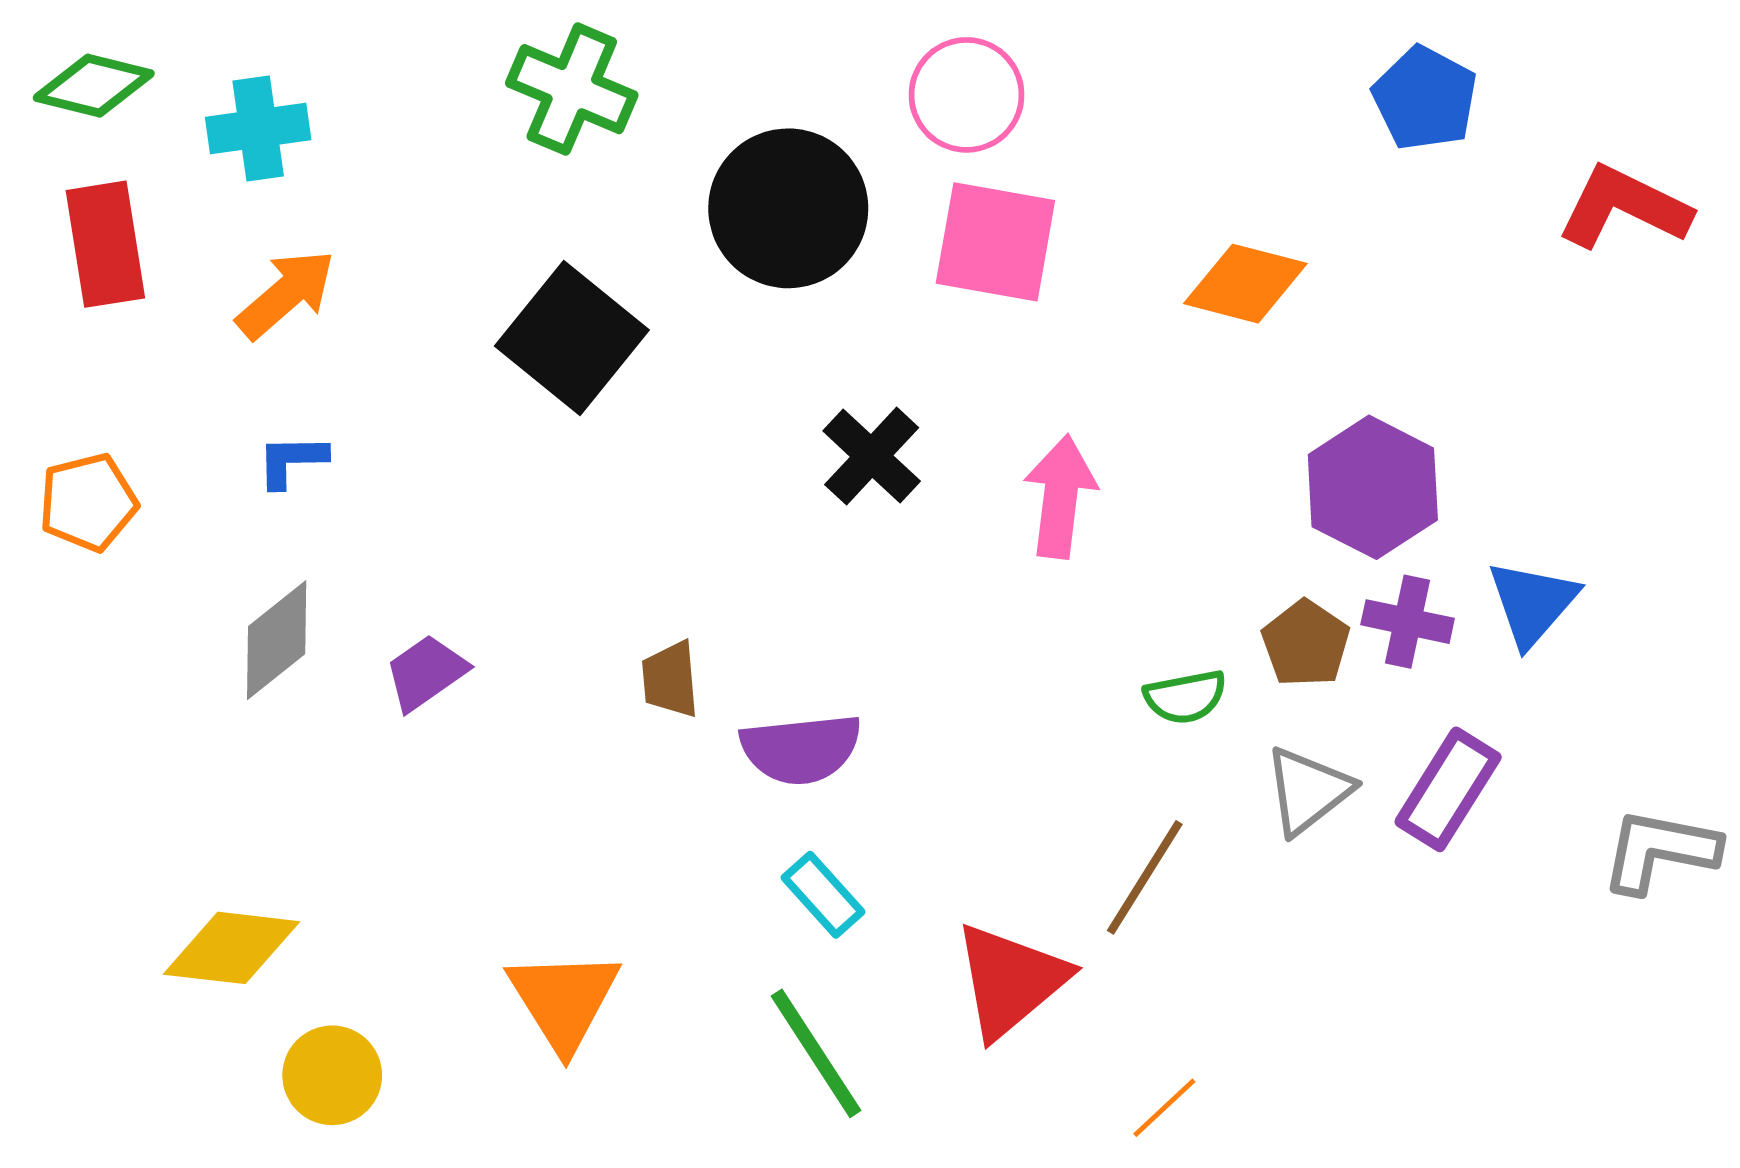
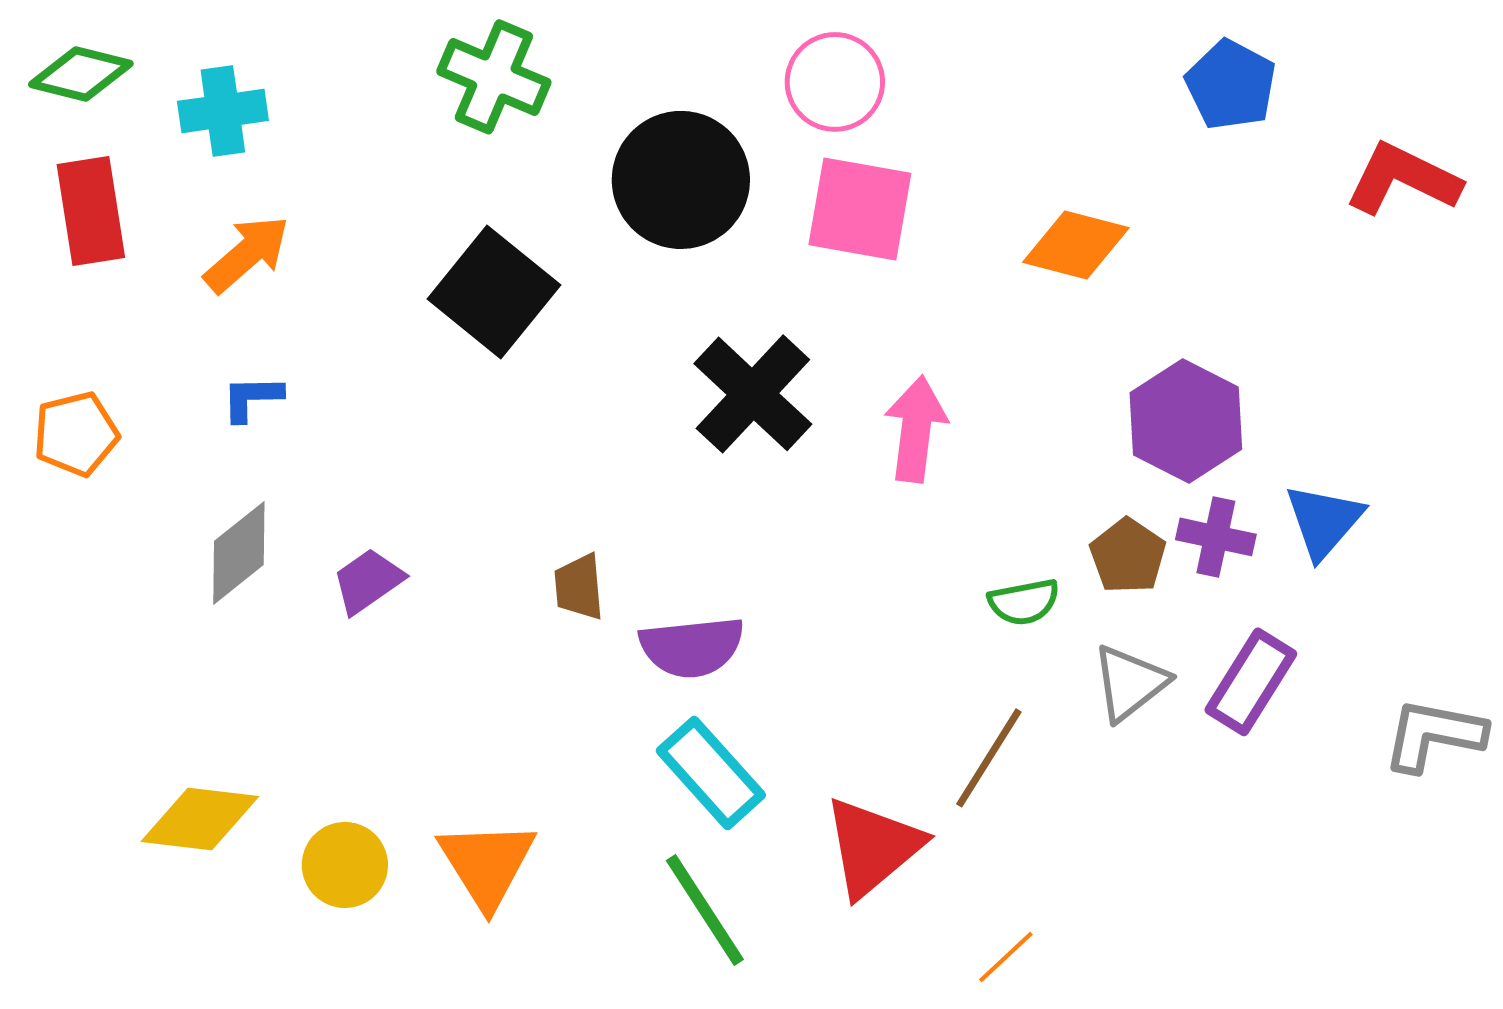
black cross: (872, 456) -> (753, 394), size x1.4
cyan rectangle: (823, 895) -> (711, 773), size x1.5
yellow circle: (332, 1075) -> (345, 865), moved

